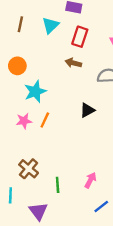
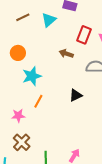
brown line: (20, 24) -> (23, 17), turned 48
red rectangle: (80, 37) -> (84, 35), moved
pink star: (24, 121) -> (18, 116), moved

